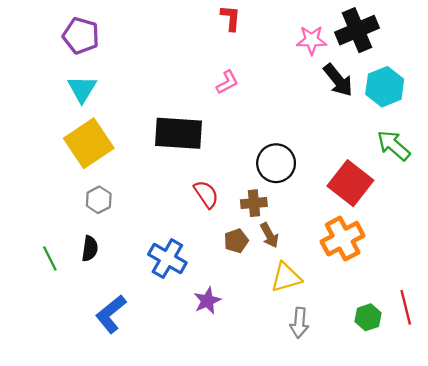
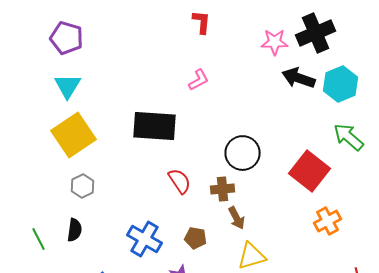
black arrow: (338, 80) -> (299, 78), turned 148
orange cross: (343, 239) -> (328, 221), moved, size x0.7
brown pentagon: (236, 241) -> (196, 238), moved, turned 30

